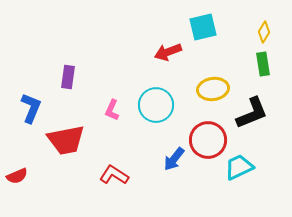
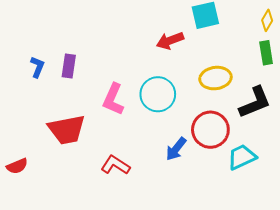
blue L-shape: (31, 108) -> (37, 67), moved, size x0.7
pink L-shape: (112, 110) -> (113, 99), size x1.5

